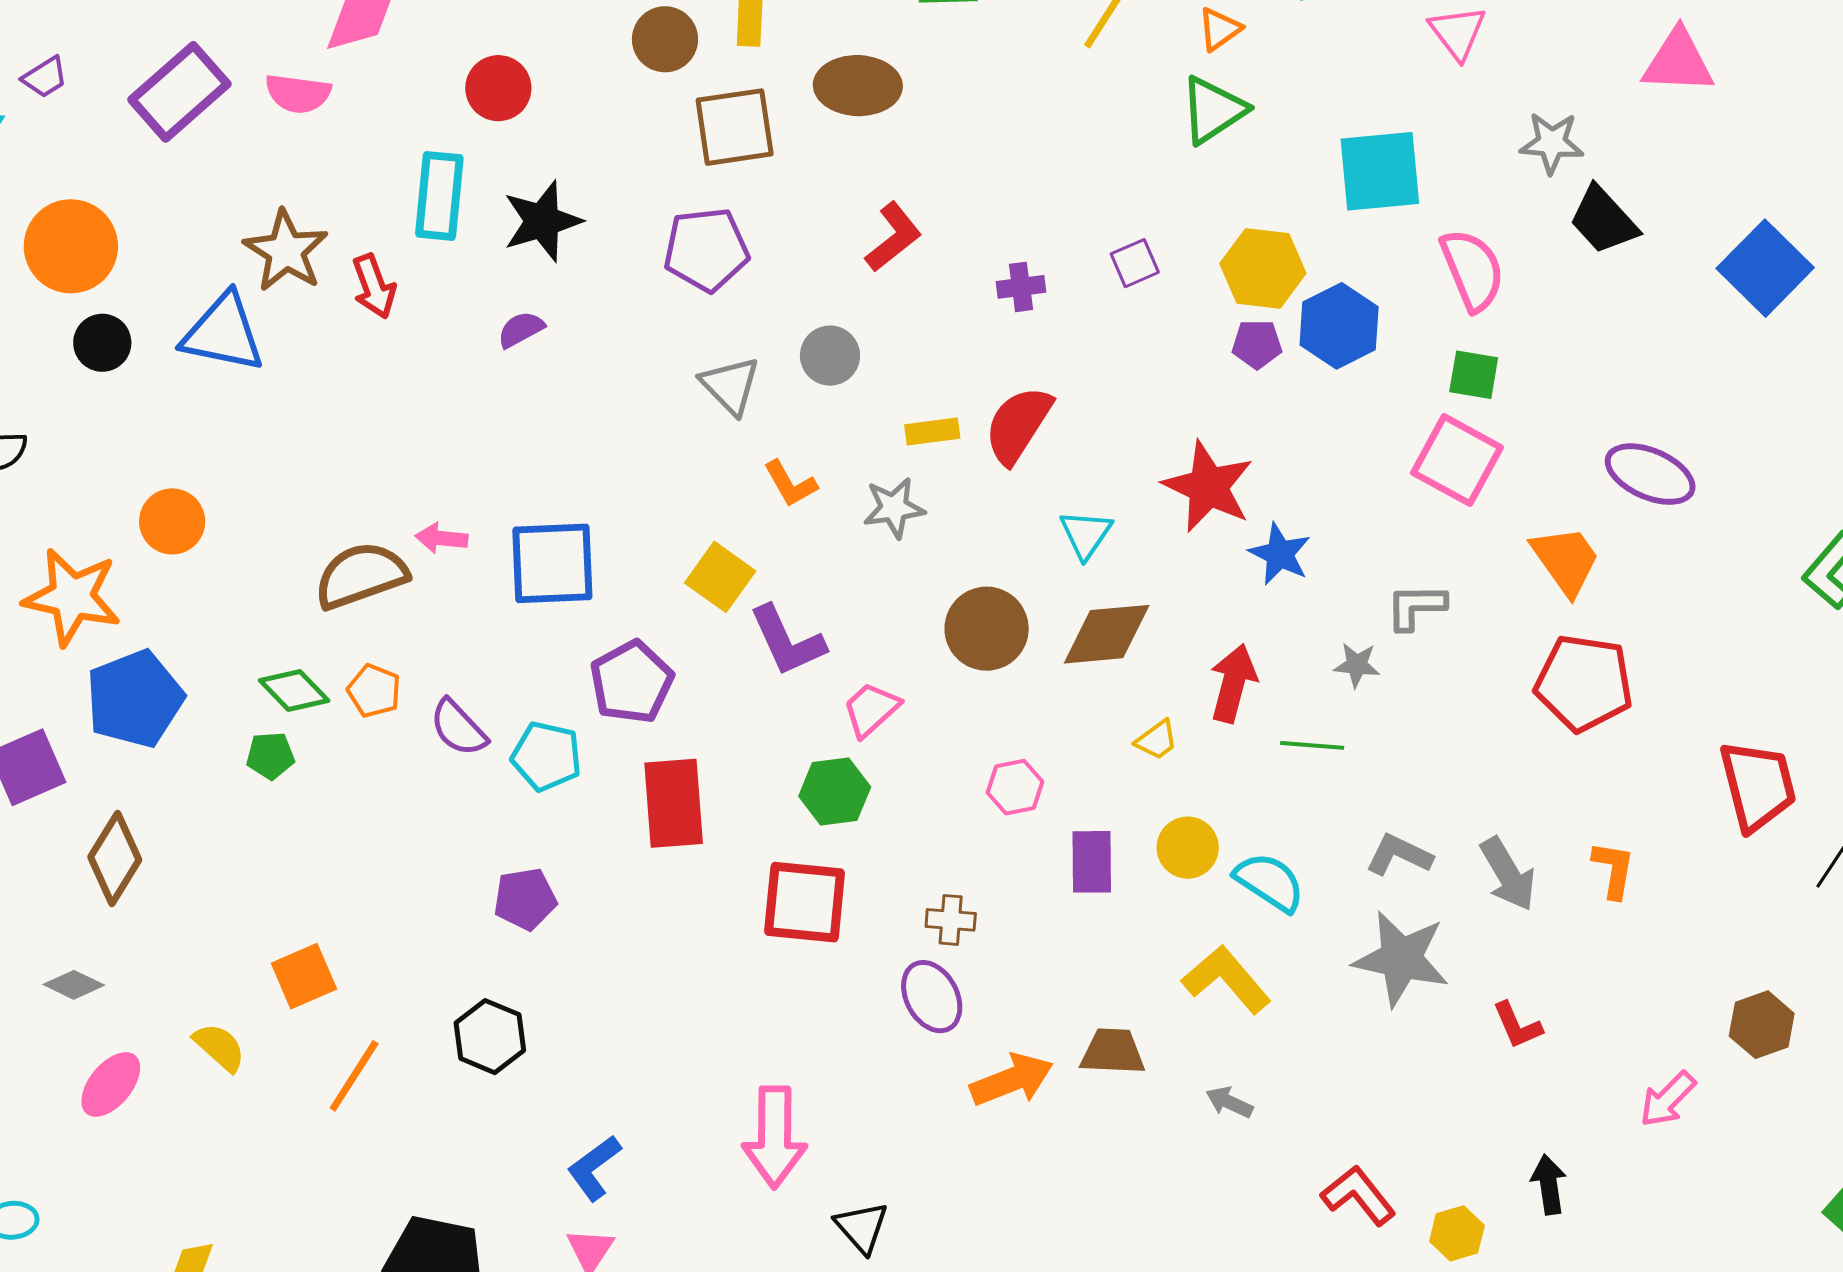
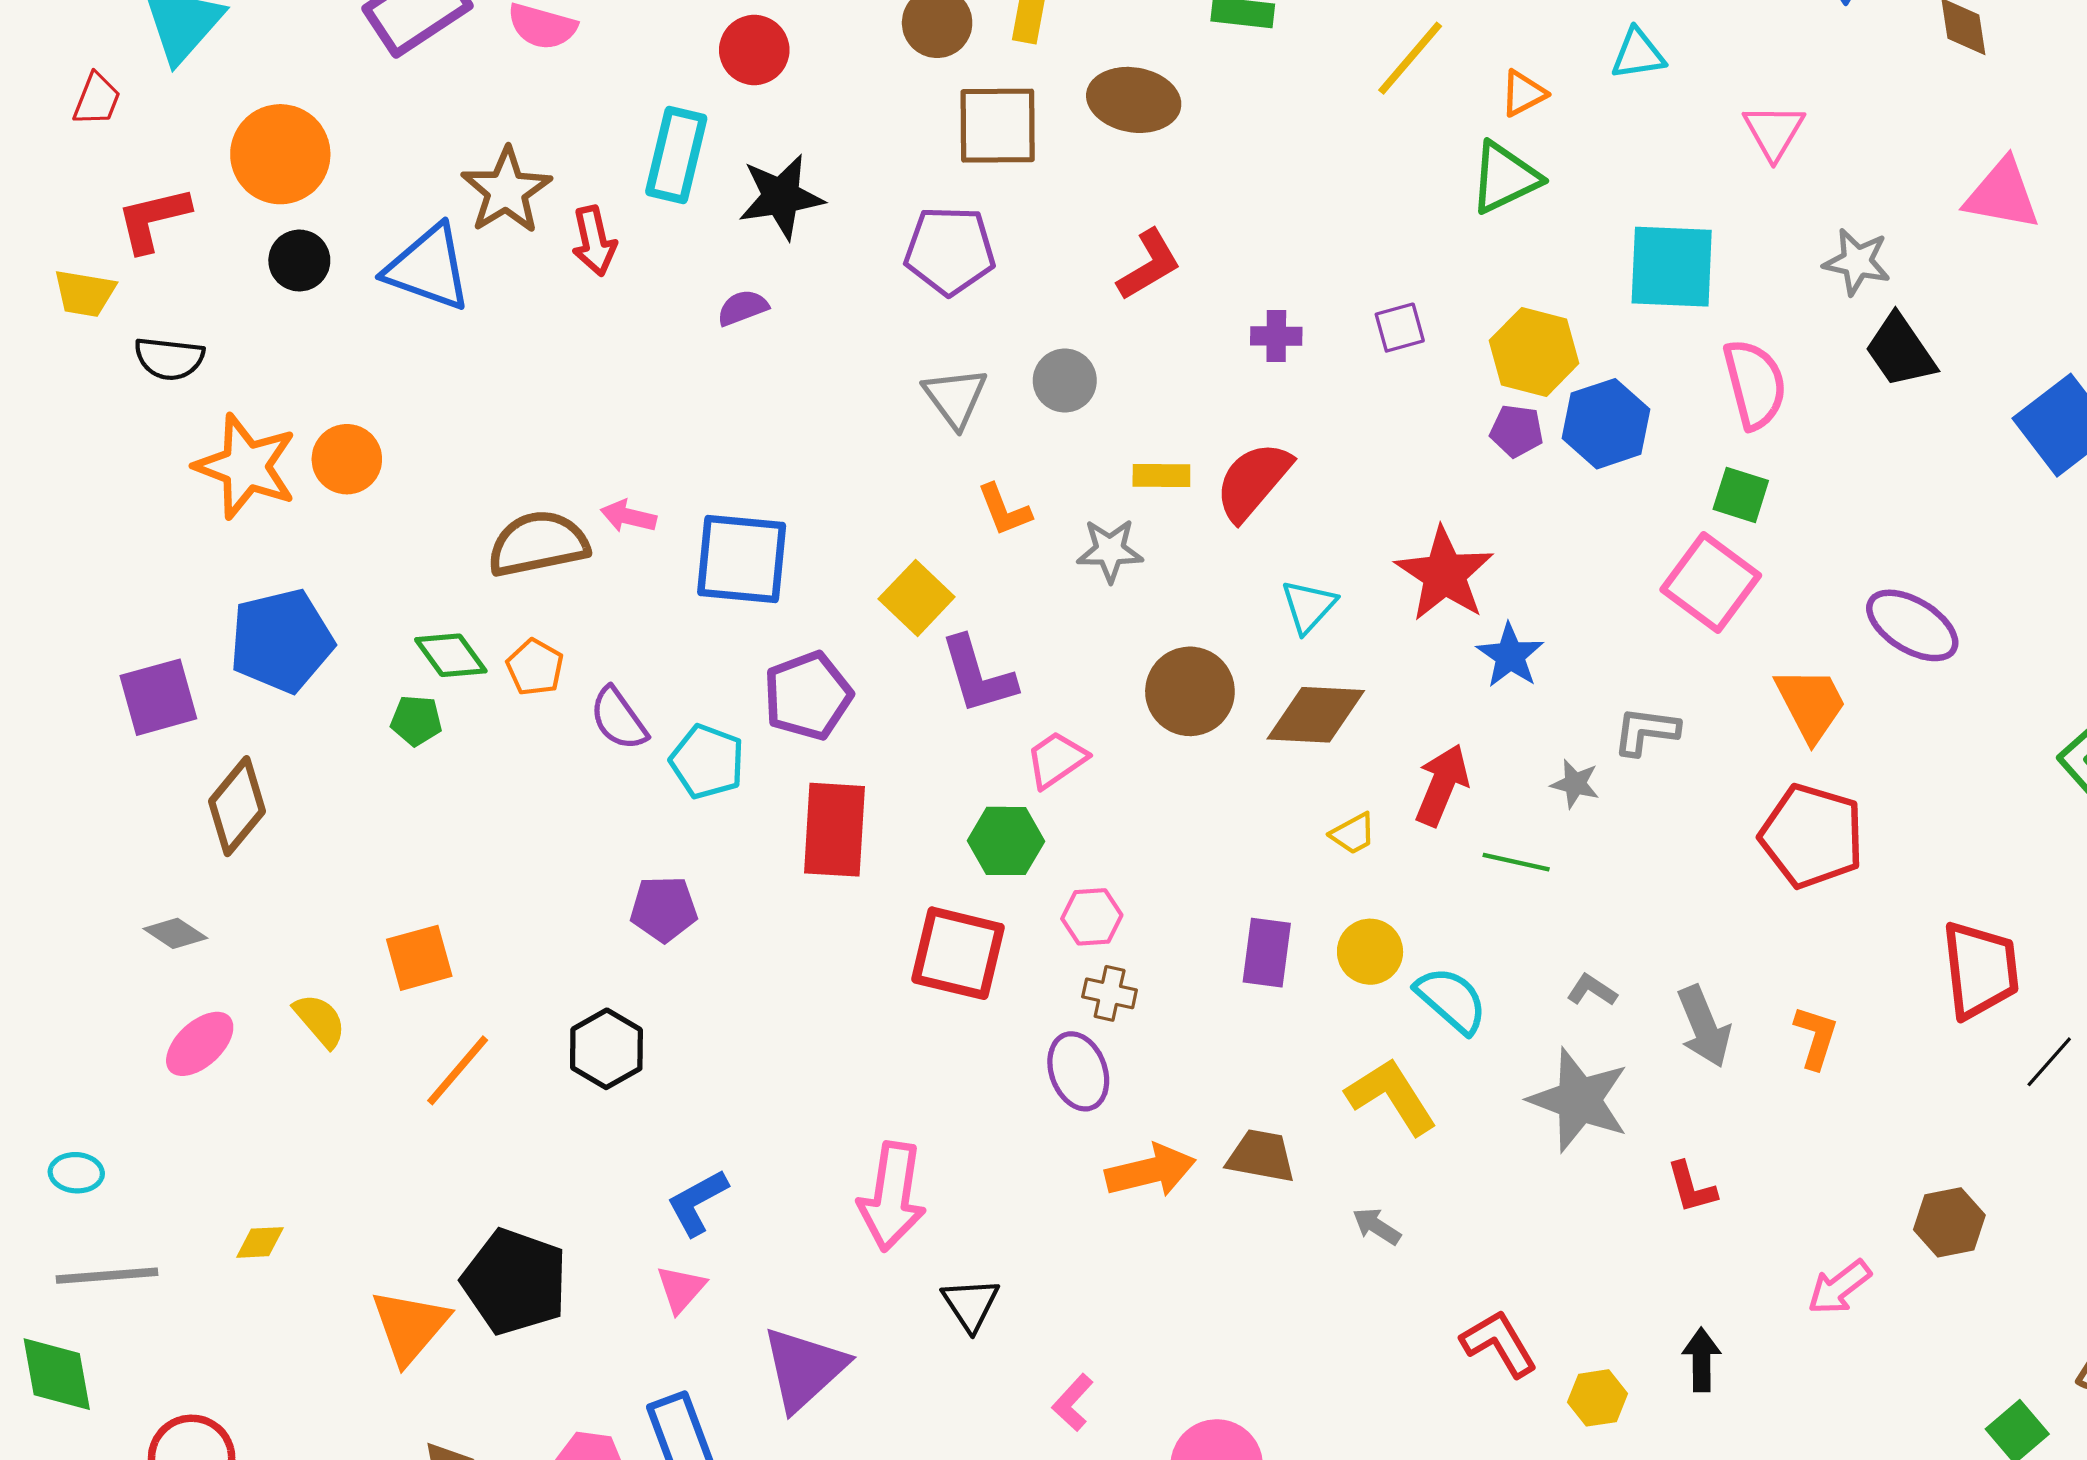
orange star: (72, 597) -> (246, 466), moved
pink hexagon: (1015, 787) -> (1092, 917), moved
gray L-shape: (1399, 855) -> (1592, 990), size x0.7

